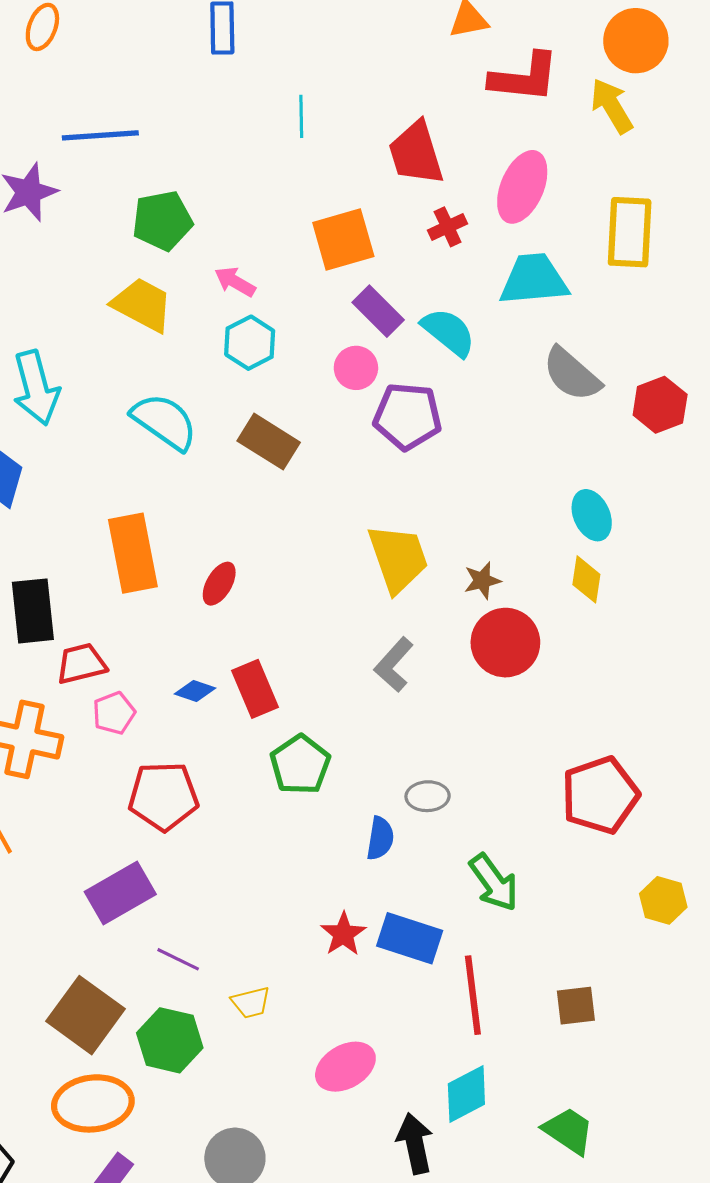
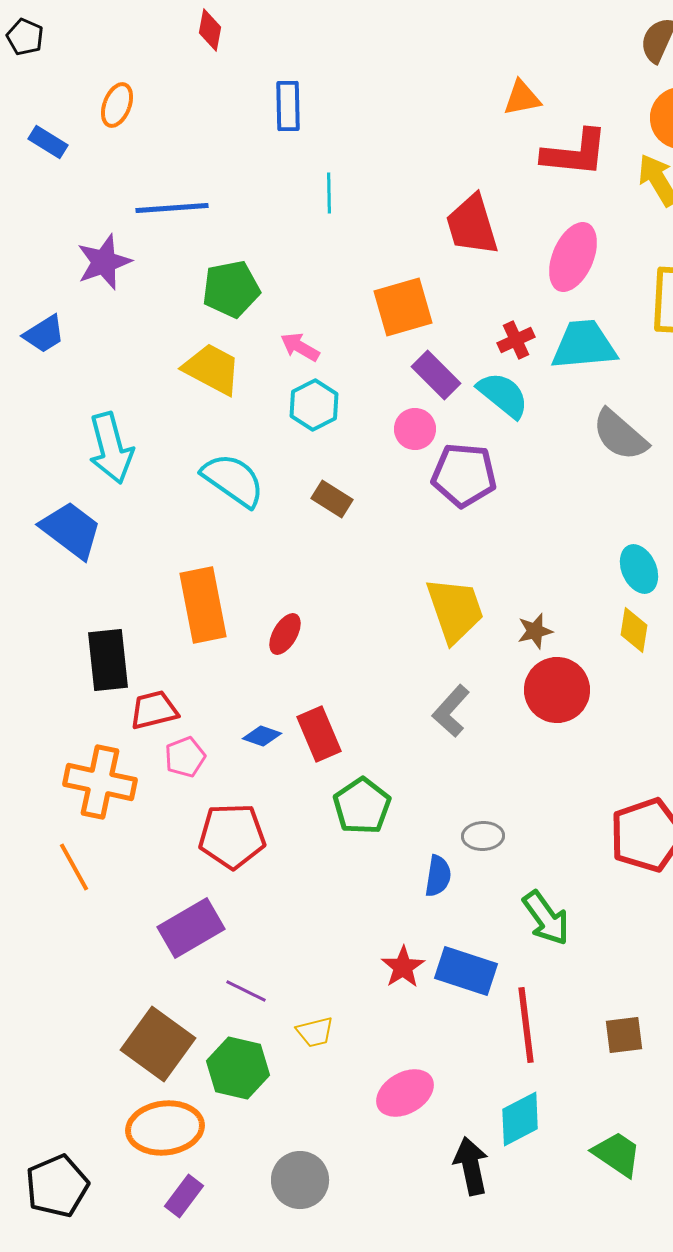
cyan line: (301, 116) -> (329, 193), moved
red cross: (448, 227) -> (516, 340), moved
brown rectangle: (269, 442) -> (332, 499), size x0.7

